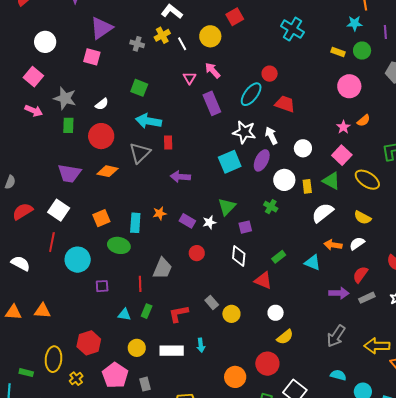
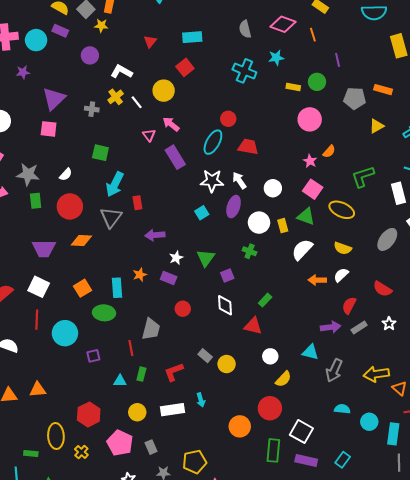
cyan star: (355, 23) -> (276, 58), moved
cyan arrow: (149, 121) -> (115, 184), turned -65
cyan square: (230, 162) -> (202, 213), size x0.6
white star: (209, 222) -> (176, 258), moved
cyan triangle: (313, 263) -> (310, 352), moved

